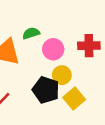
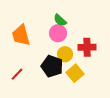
green semicircle: (31, 33) -> (60, 20), moved, turned -120
red cross: (89, 46) -> (87, 47), moved

